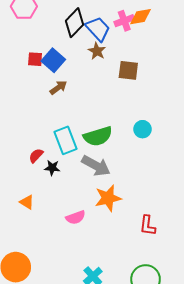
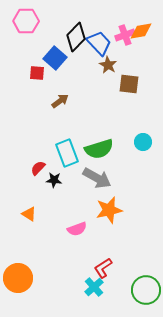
brown star: (97, 51) -> (108, 65), moved
blue square: (53, 60) -> (55, 58), moved
red L-shape: (148, 226) -> (103, 268), moved, turned 50

